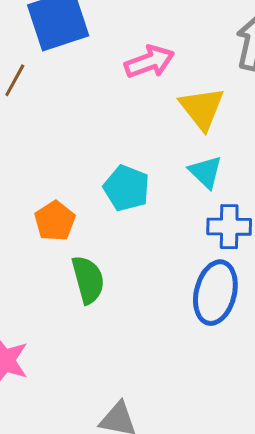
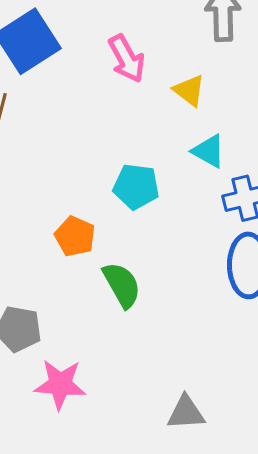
pink arrow: (149, 62) -> (127, 59), turned 96
yellow triangle: (202, 108) -> (189, 90), size x0.7

